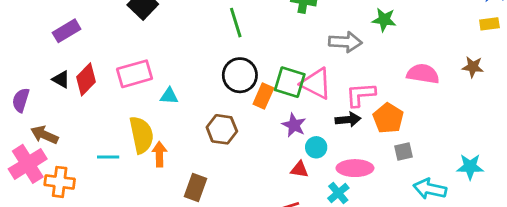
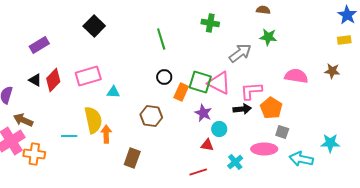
gray arrow: (345, 42) -> (240, 53), turned -40
black circle: (240, 75) -> (164, 77), size x0.6
gray square: (404, 151) -> (282, 132), turned 32
pink ellipse: (355, 168) -> (264, 149), moved

